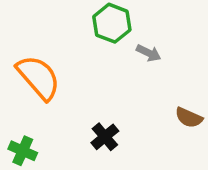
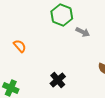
orange semicircle: (38, 77) -> (20, 46), size x0.5

